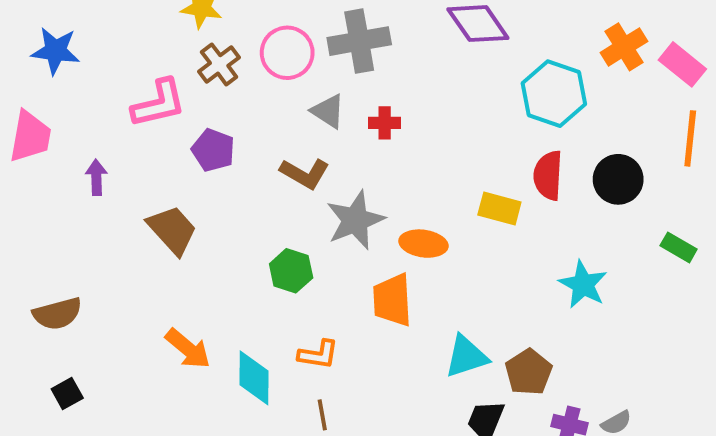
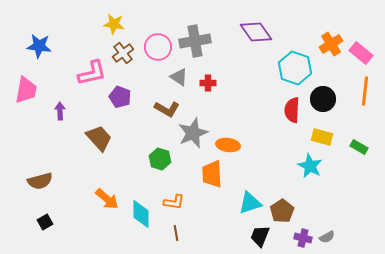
black circle: (618, 179) -> (323, 99), moved
yellow rectangle: (499, 209) -> (322, 137), moved

